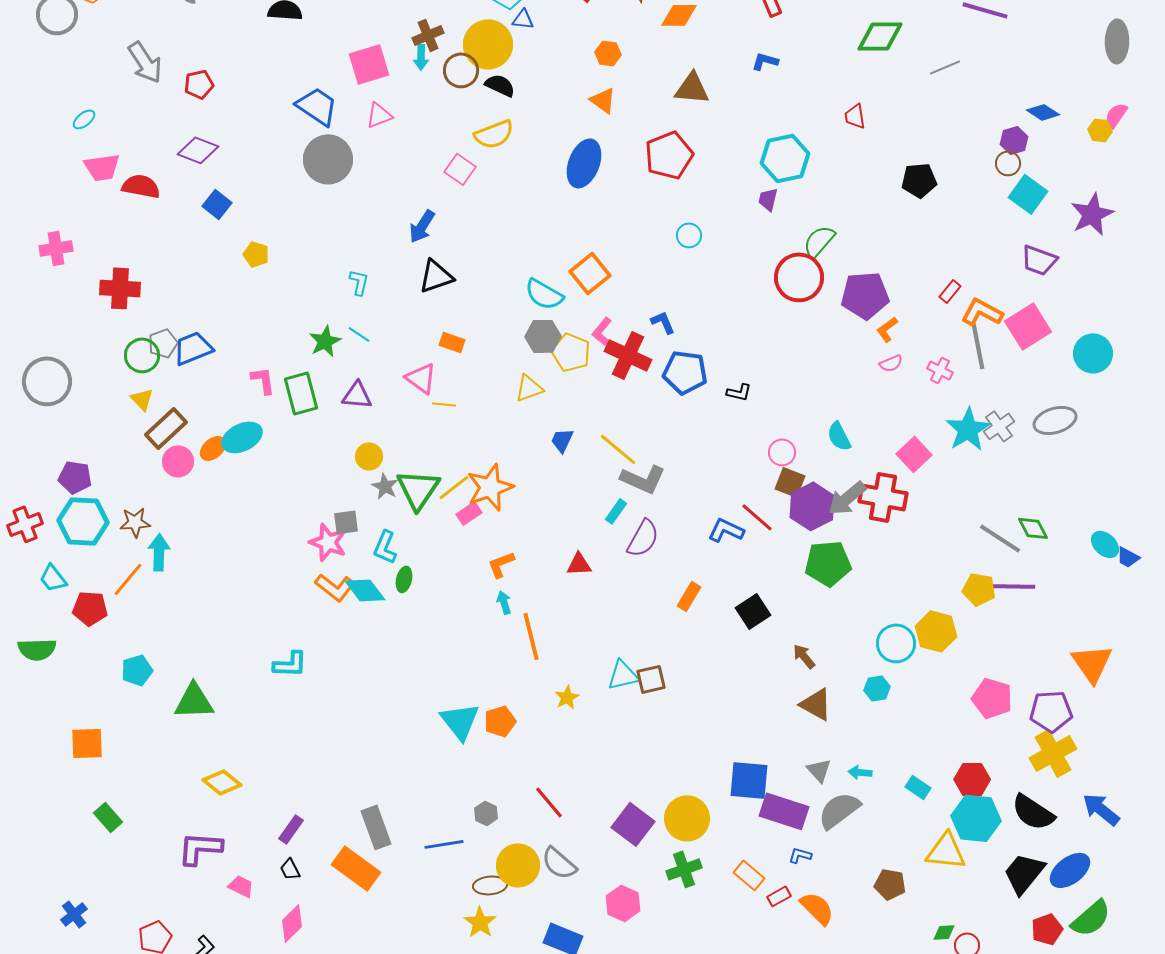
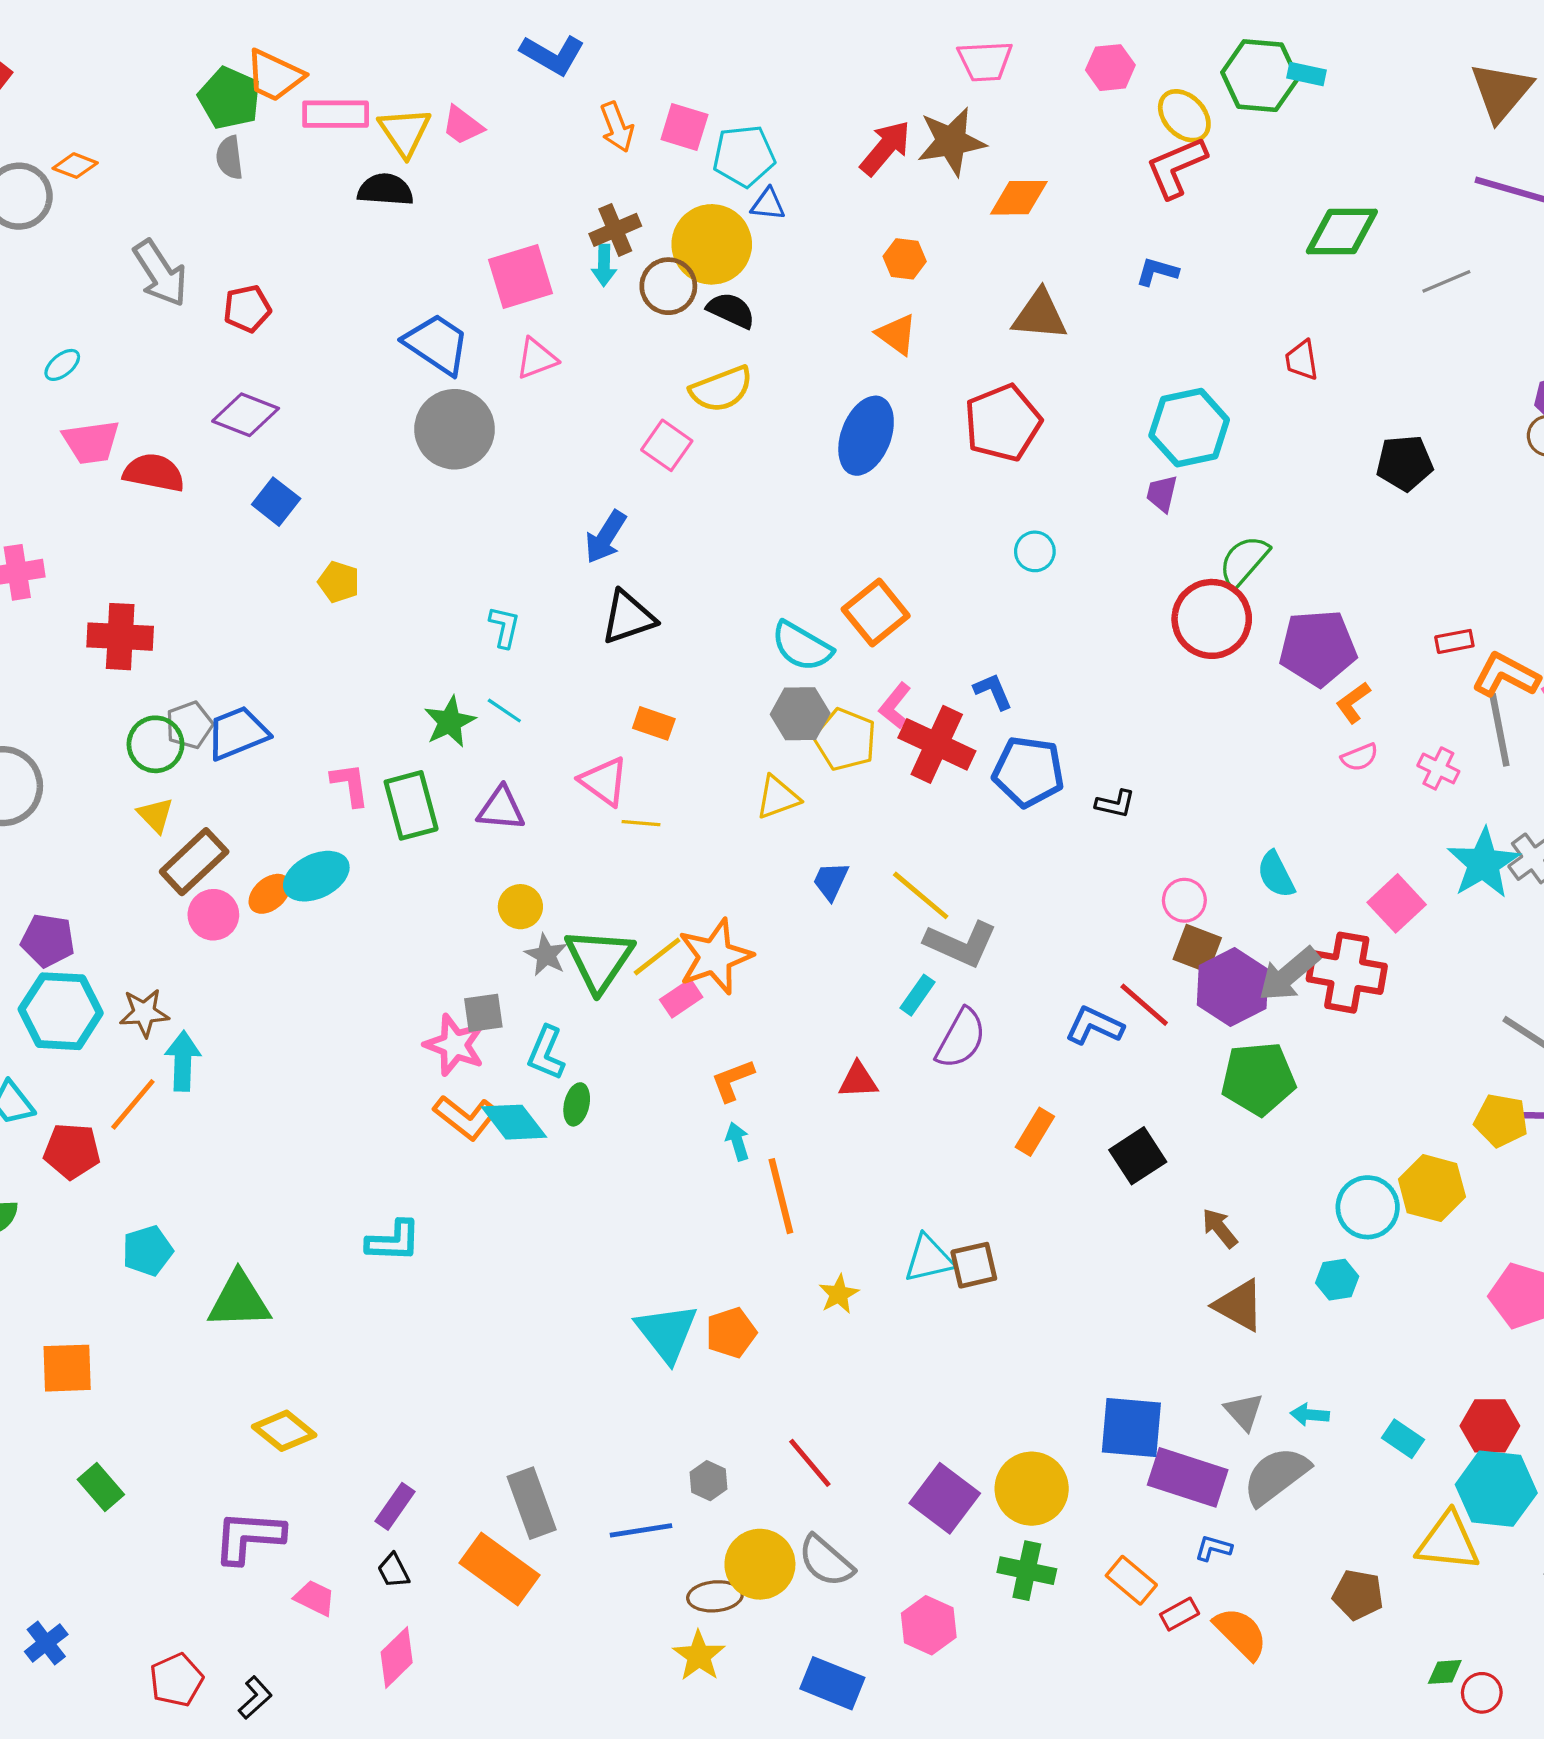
red rectangle: (950, 291) -> (1454, 641), turned 40
green cross: (684, 869) -> (1027, 1571), turned 32

